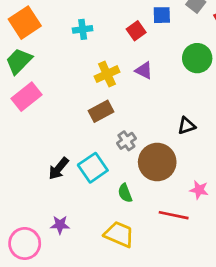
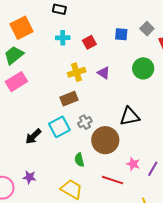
red square: (136, 31) -> (89, 42), moved
black triangle: (186, 126) -> (130, 116), size x1.5
cyan square: (93, 168) -> (59, 127), moved

